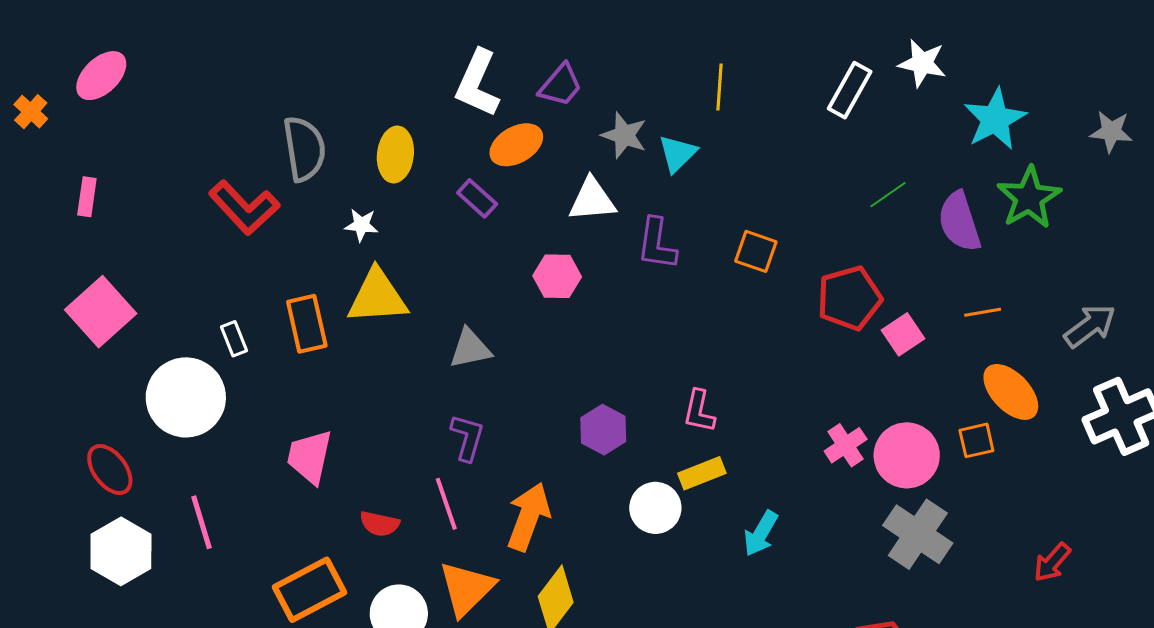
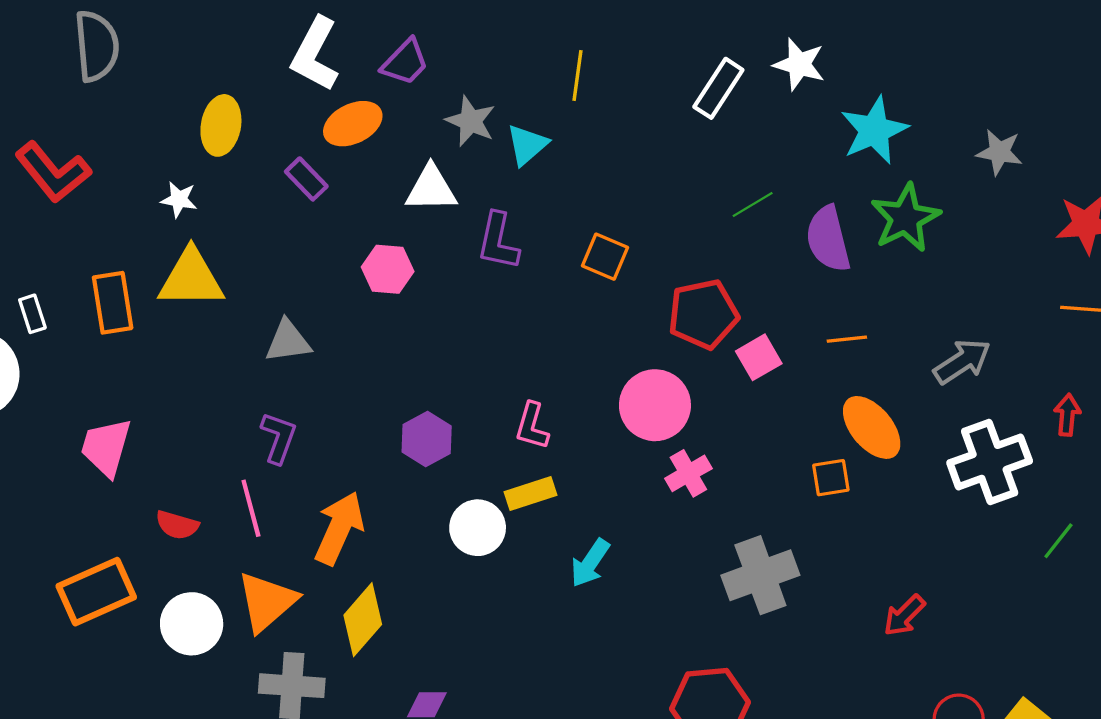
gray semicircle: (304, 149) -> (97, 46), moved
pink circle: (907, 455) -> (655, 405), moved
gray cross: (918, 534) -> (760, 575), turned 32

